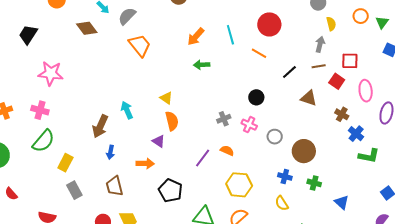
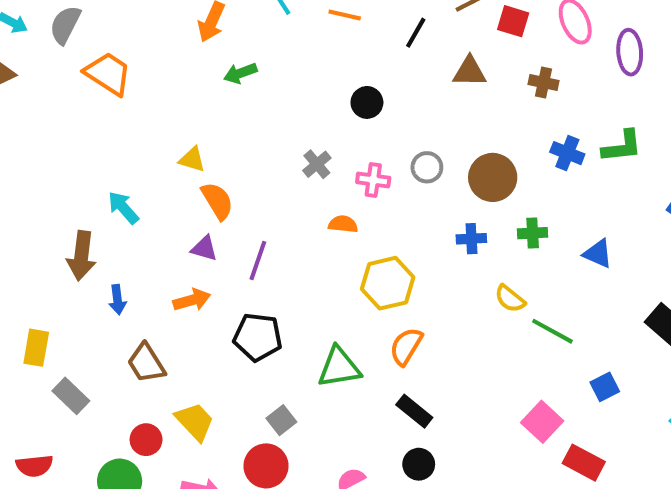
pink cross: (249, 125) -> (373, 180), moved
blue cross: (356, 134) -> (567, 153), moved
purple line: (203, 158) -> (258, 261), moved
yellow semicircle: (282, 203) -> (510, 299), moved

